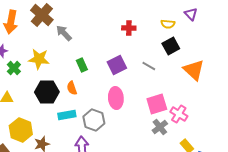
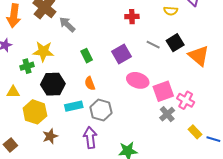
black square: (171, 46) -> (175, 43), moved
gray line: (149, 66) -> (153, 45), moved
green cross: (14, 68) -> (27, 66), moved, turned 32
orange semicircle: (72, 88) -> (90, 83), moved
pink ellipse: (116, 98) -> (138, 80), moved, turned -65
yellow hexagon: (21, 130) -> (35, 112), moved

